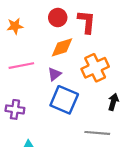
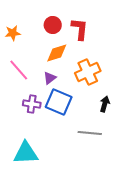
pink line: (21, 66) -> (19, 70), turned 60
purple cross: (15, 109) -> (32, 104), moved

